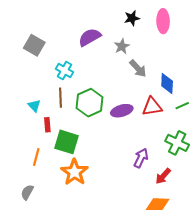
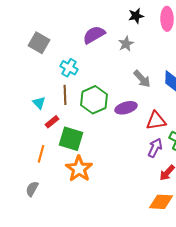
gray arrow: (138, 68) -> (142, 79), moved
red triangle: (152, 107) -> (156, 121), moved
red rectangle: (47, 125) -> (52, 122), turned 56
purple arrow: (141, 158) -> (155, 148), moved

